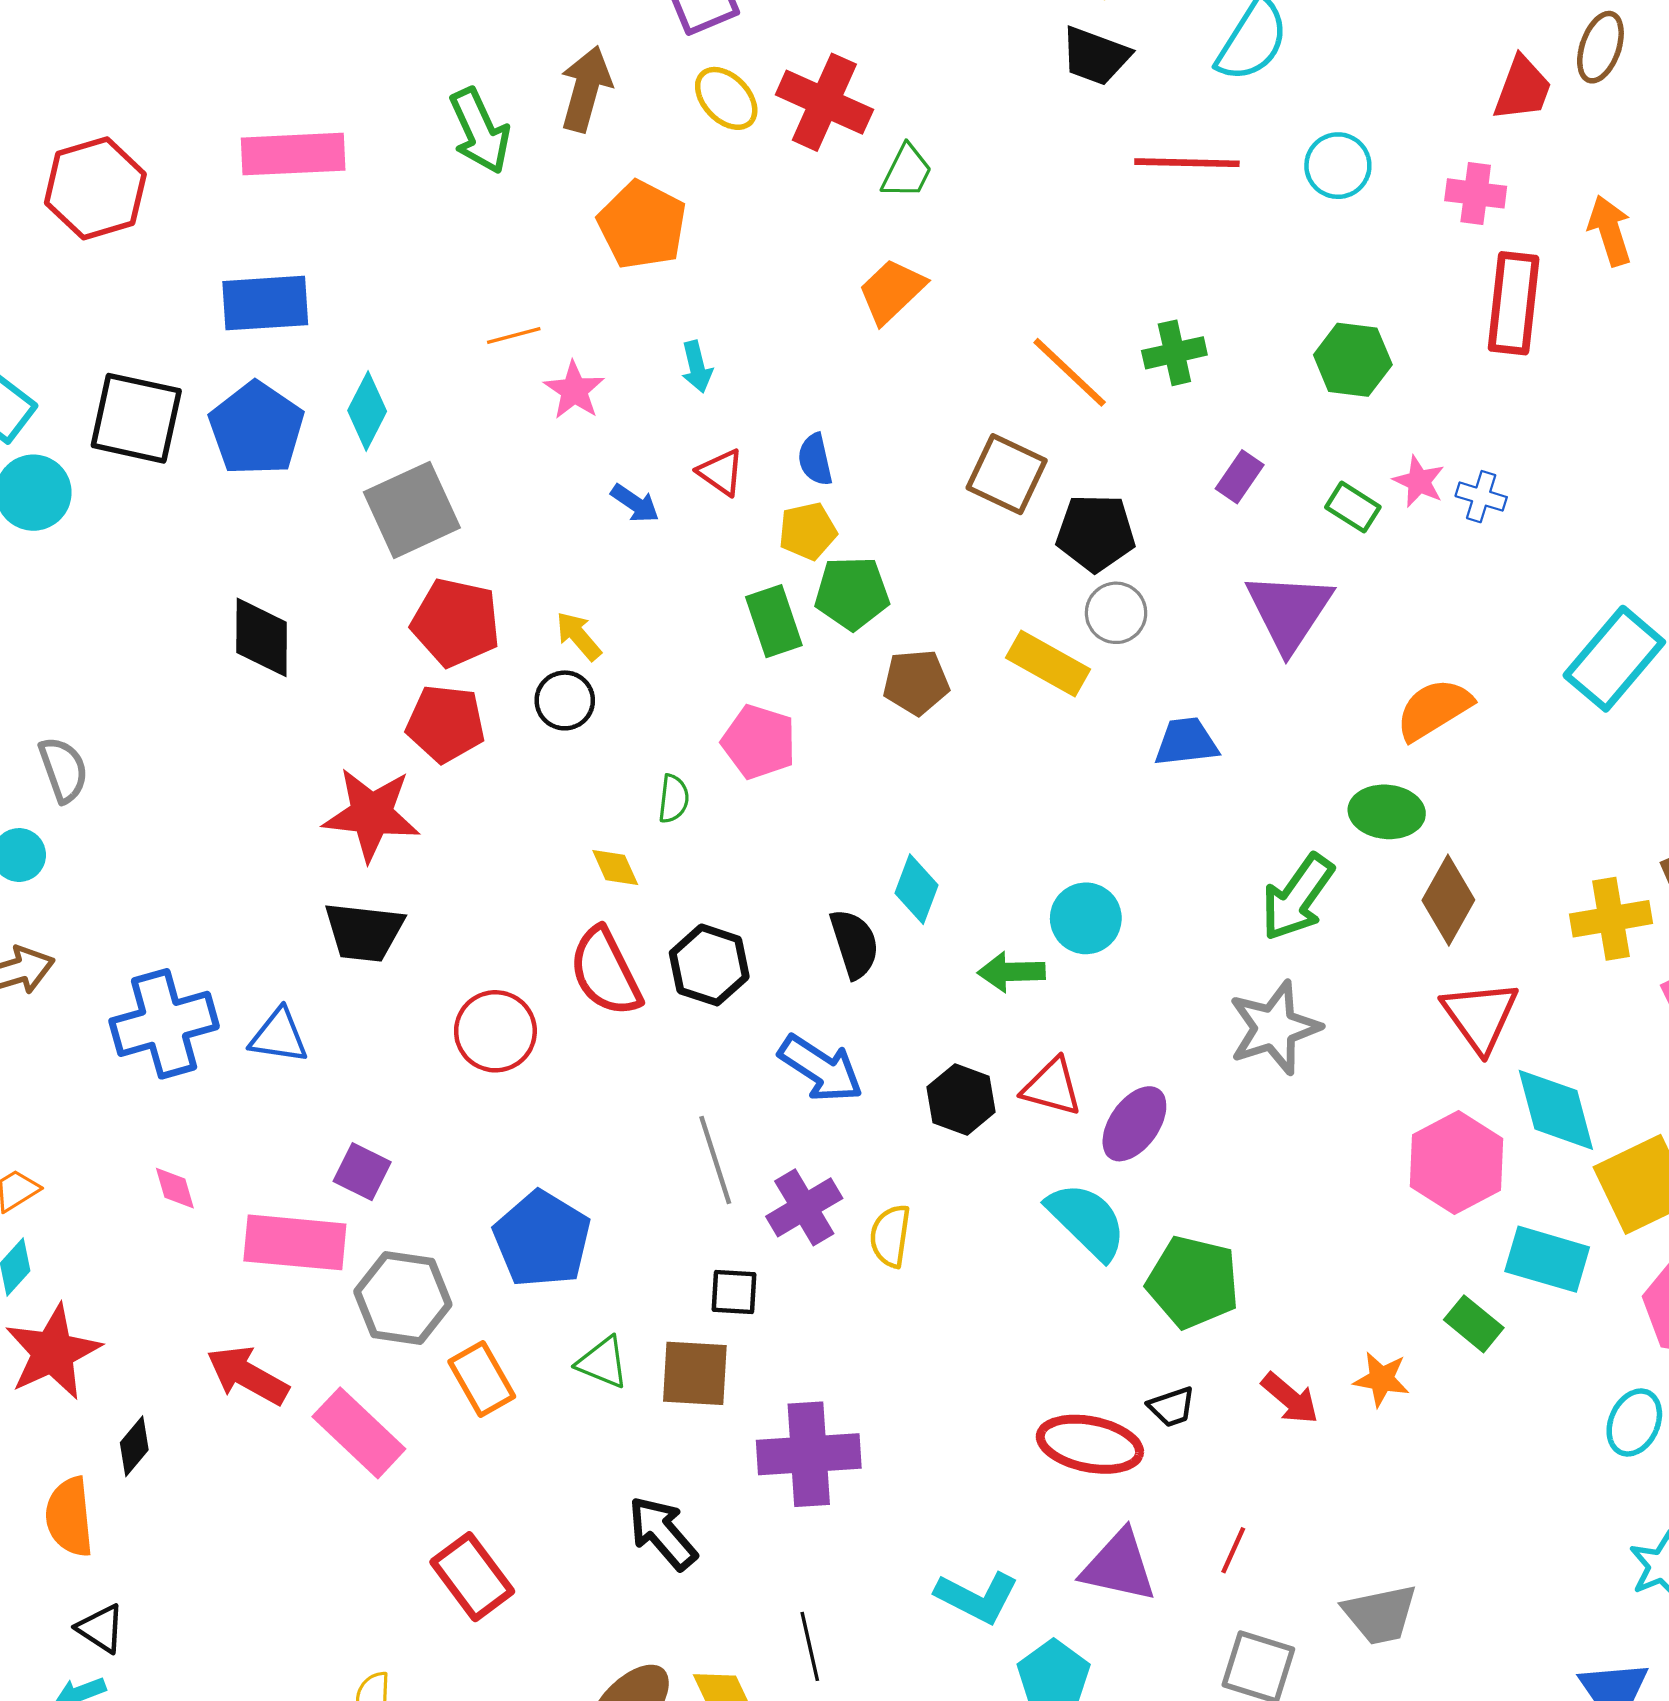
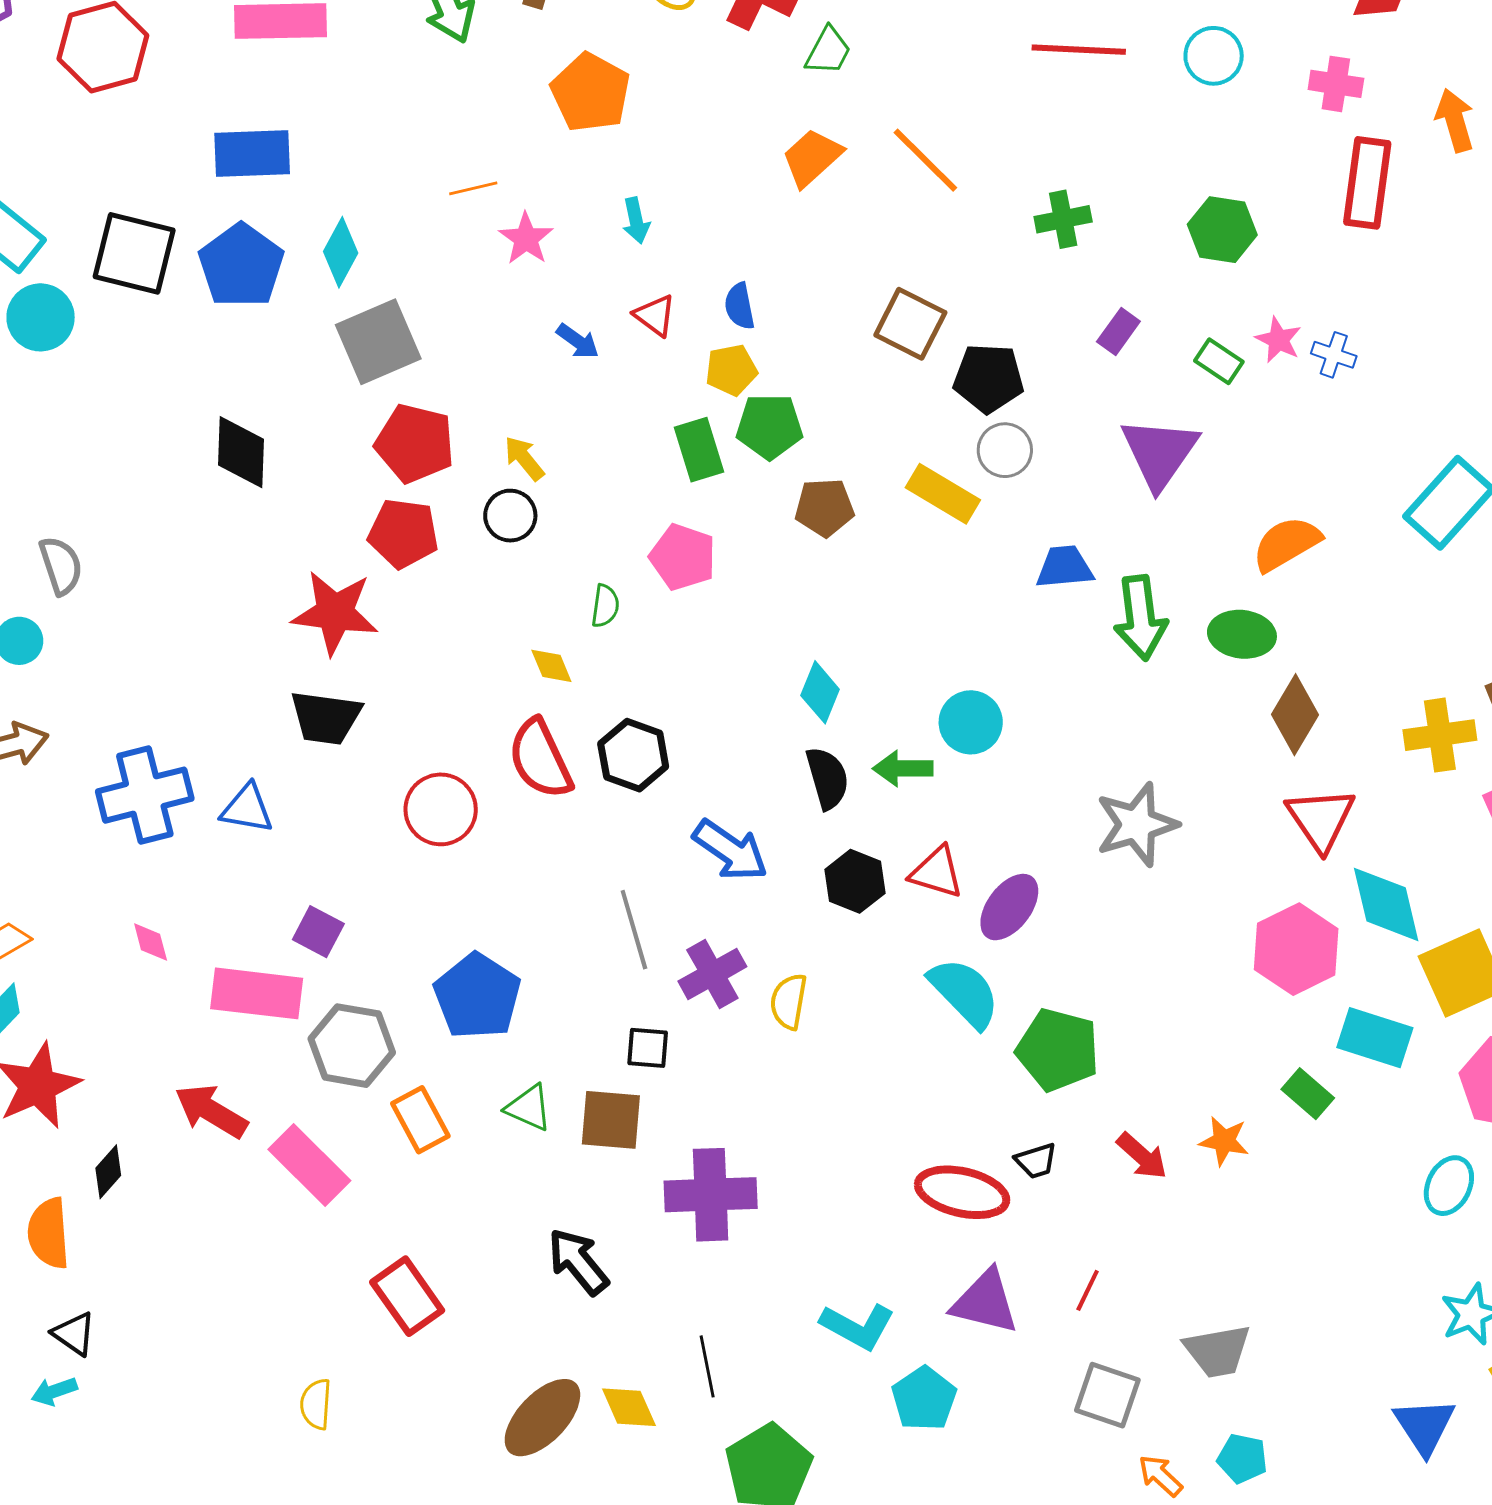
orange line: (1070, 372) -> (925, 160), moved
green arrow: (1297, 897) -> (1140, 618), moved, turned -44
black semicircle: (854, 944) -> (827, 778), moved

